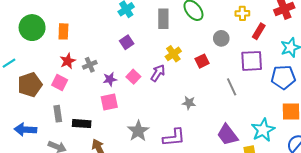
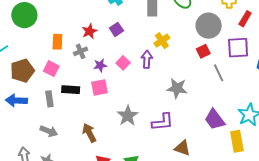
orange rectangle: (63, 31) -> (57, 42), moved
gray circle: (221, 38) -> (209, 26), size x1.6
red star: (68, 61) -> (89, 31), moved
red square: (202, 61) -> (203, 51), moved
purple arrow: (158, 73) -> (147, 59), turned -30
gray star: (189, 103) -> (177, 88), size x1.5
black rectangle: (82, 124) -> (71, 90), moved
blue arrow: (25, 130) -> (16, 100), moved

